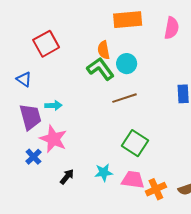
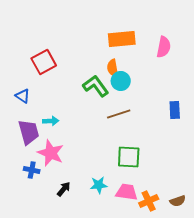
orange semicircle: (104, 50) -> (113, 68), moved
green square: (135, 143) -> (129, 157), turned -30
blue cross: (33, 157) -> (32, 170), turned -35

